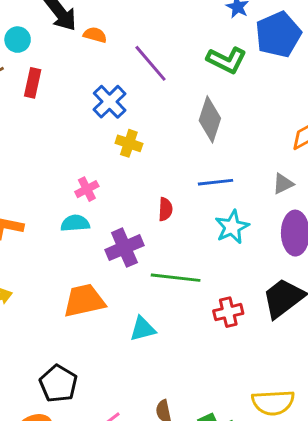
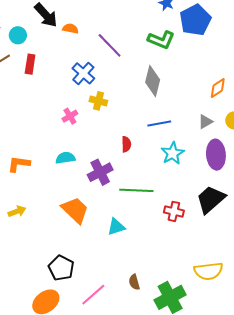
pink cross: (87, 189) -> (70, 116), moved
orange trapezoid: (84, 301) -> (75, 210), turned 60
red cross: (228, 312) -> (174, 211), turned 30

